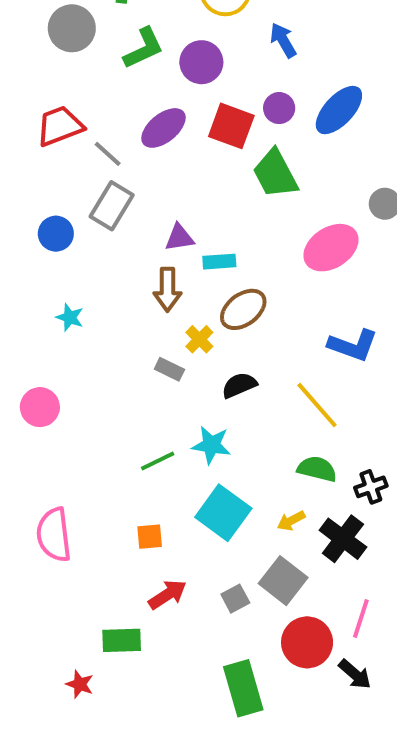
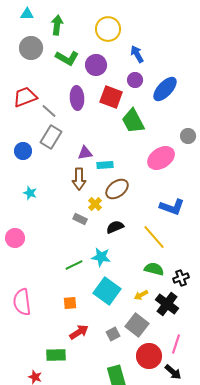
green L-shape: (144, 48) -> (67, 58), turned 55
purple circle: (279, 108) -> (135, 80), moved
purple ellipse: (163, 128) -> (77, 98), turned -55

